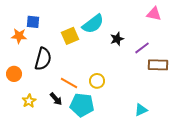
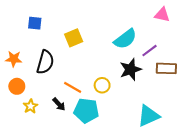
cyan semicircle: (93, 24) -> (125, 39), moved
orange star: (19, 36) -> (14, 59), moved
black star: (117, 39) -> (131, 69), moved, size x1.5
orange circle: (14, 74) -> (17, 86), moved
cyan triangle: (141, 110) -> (148, 116), size x1.6

